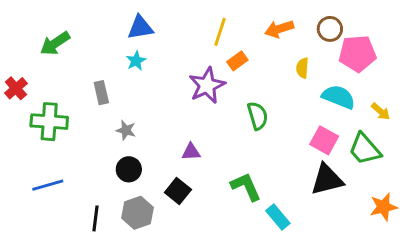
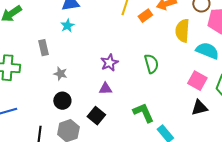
orange rectangle: (237, 61) -> (145, 16), moved
yellow semicircle: (302, 68) -> (182, 31), size x1.6
purple star: (207, 85) -> (109, 63), moved, size x0.7
black triangle: (327, 179) -> (199, 108), size x0.7

